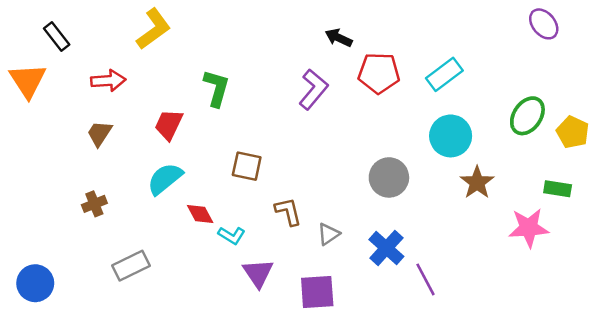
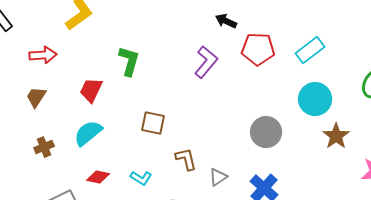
brown cross: (94, 204) -> (44, 147), moved
red diamond: (200, 214) -> (98, 177), moved, turned -50

